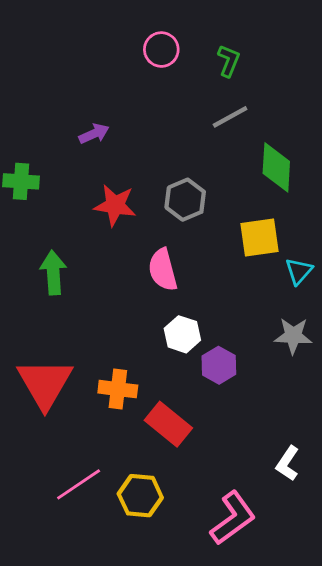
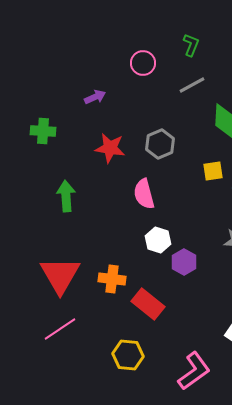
pink circle: (161, 50) -> (143, 63), moved
yellow square: (260, 238) -> (213, 171), size x0.7
pink line: (79, 484) -> (60, 329), moved

